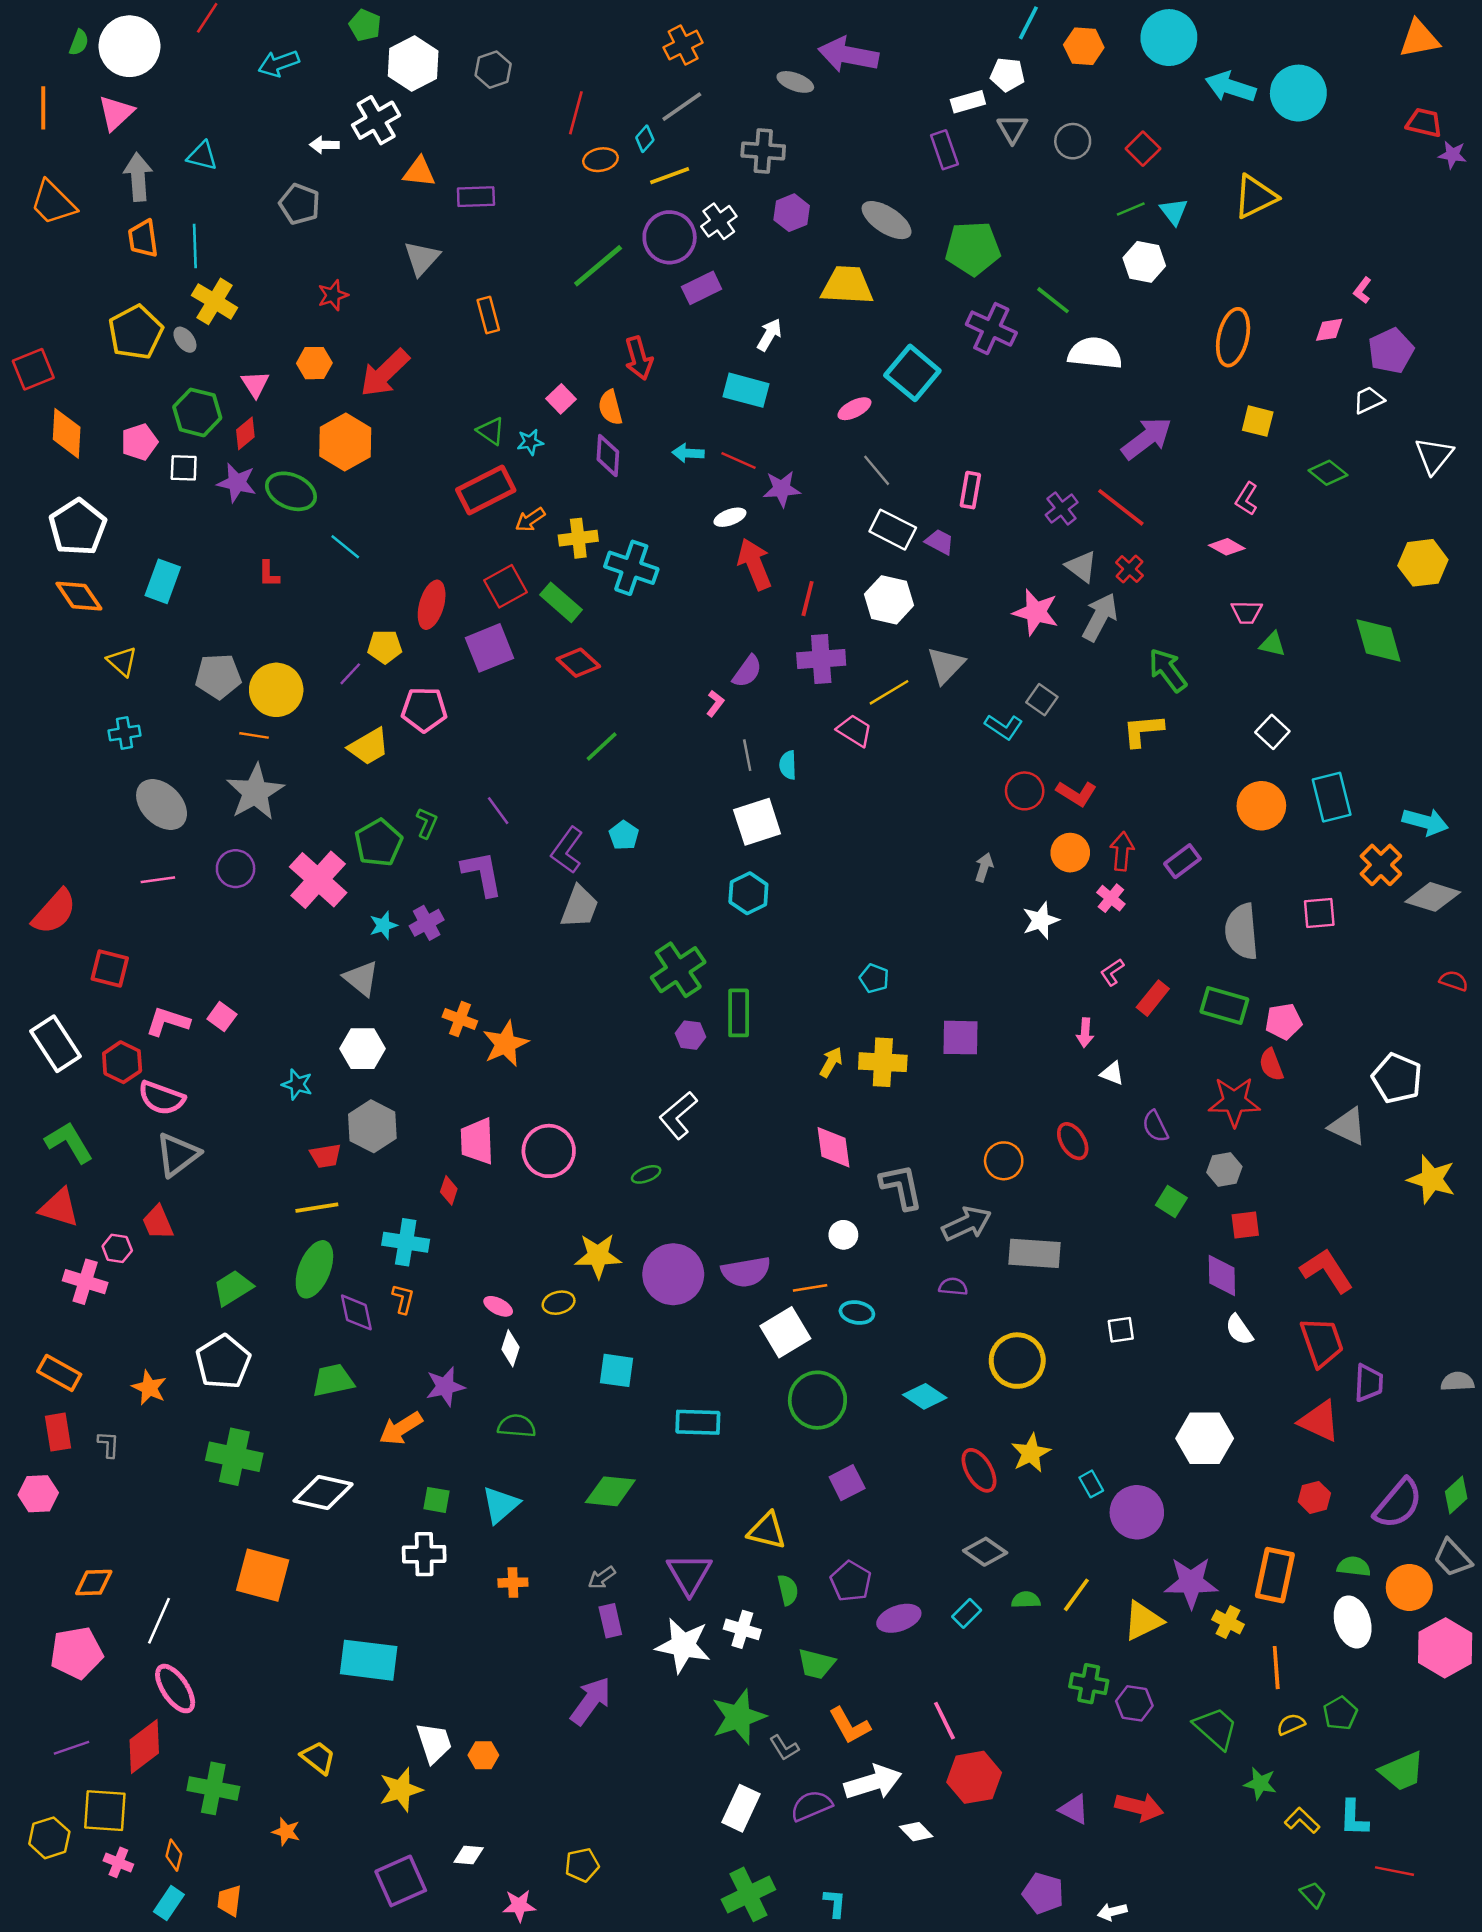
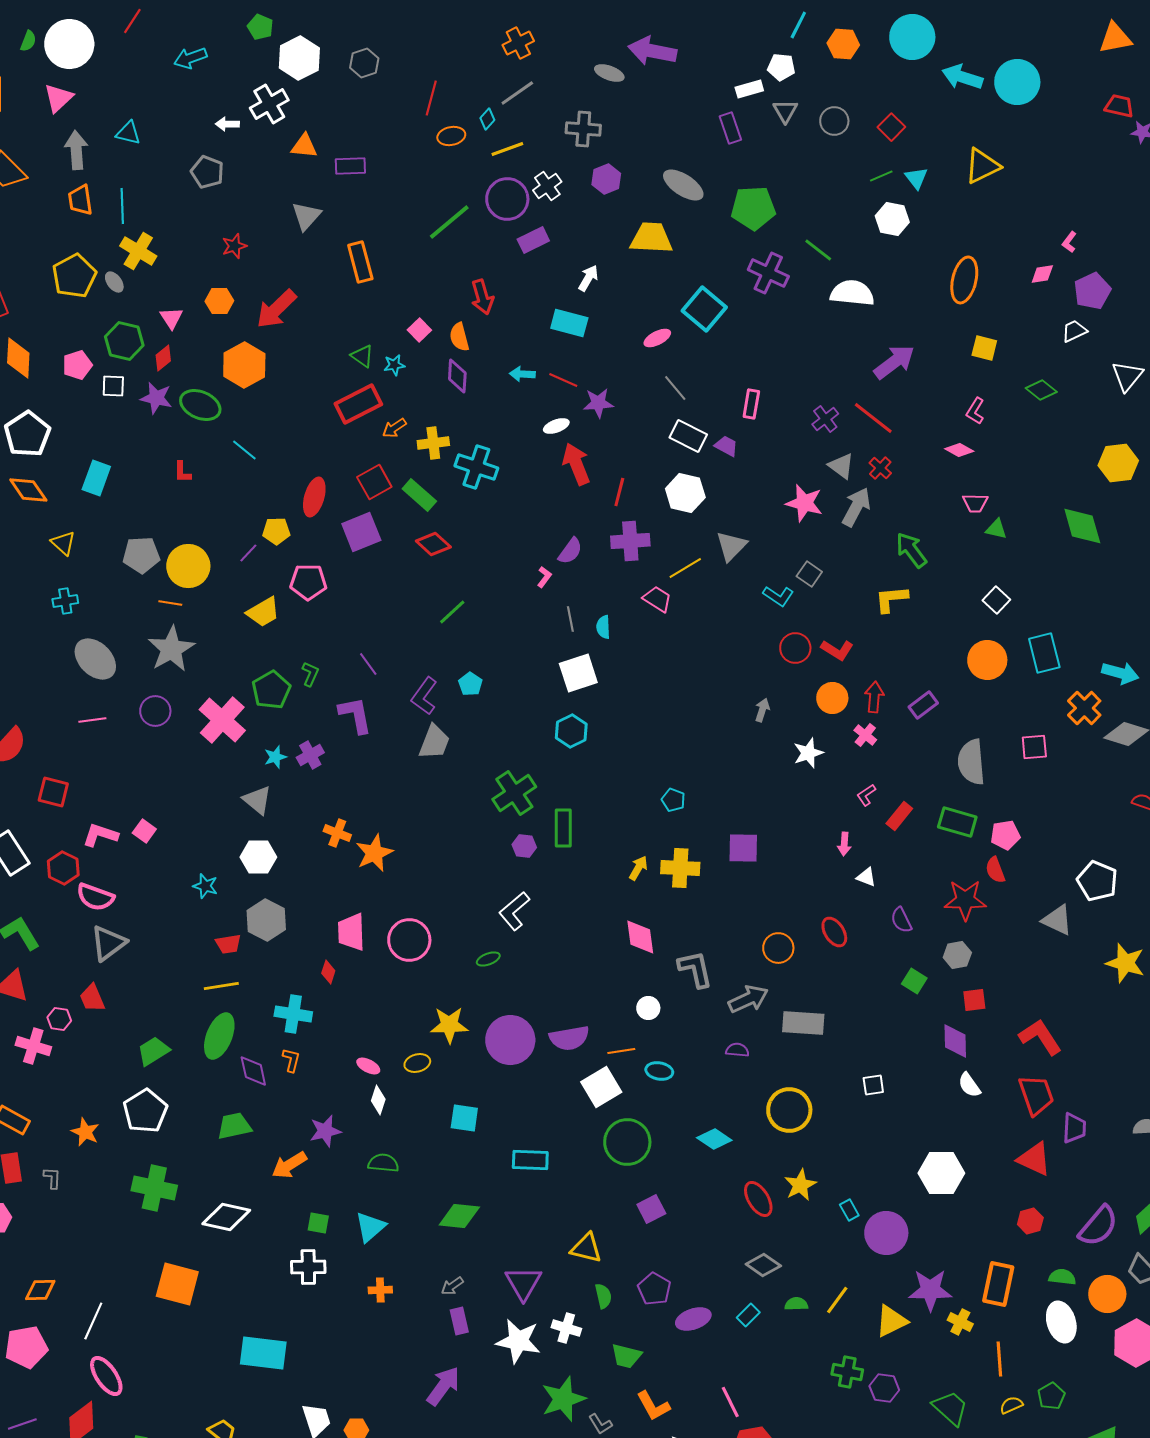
orange rectangle: (488, 315) -> (360, 262), size x1.4

